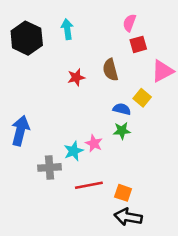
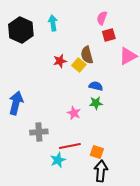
yellow square: (142, 98) -> (79, 65), moved
cyan star: (74, 151) -> (58, 160), moved
black arrow: (128, 217) -> (101, 171), turned 85

